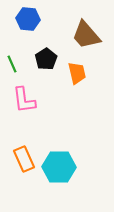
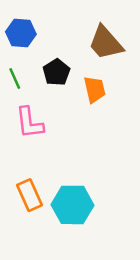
blue hexagon: (28, 19) -> (21, 33), moved

